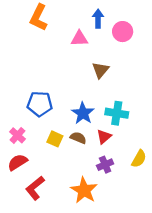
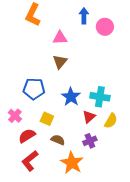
pink triangle: (79, 39) -> (60, 38), moved
brown triangle: (100, 70) -> (60, 62), moved
brown semicircle: (78, 138) -> (58, 140), moved
yellow semicircle: (139, 159) -> (111, 121), moved
red semicircle: (18, 162) -> (27, 136), moved

